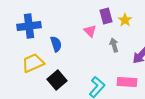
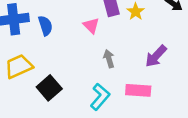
blue semicircle: (56, 44) -> (45, 26), moved
gray arrow: (114, 45) -> (109, 59), moved

